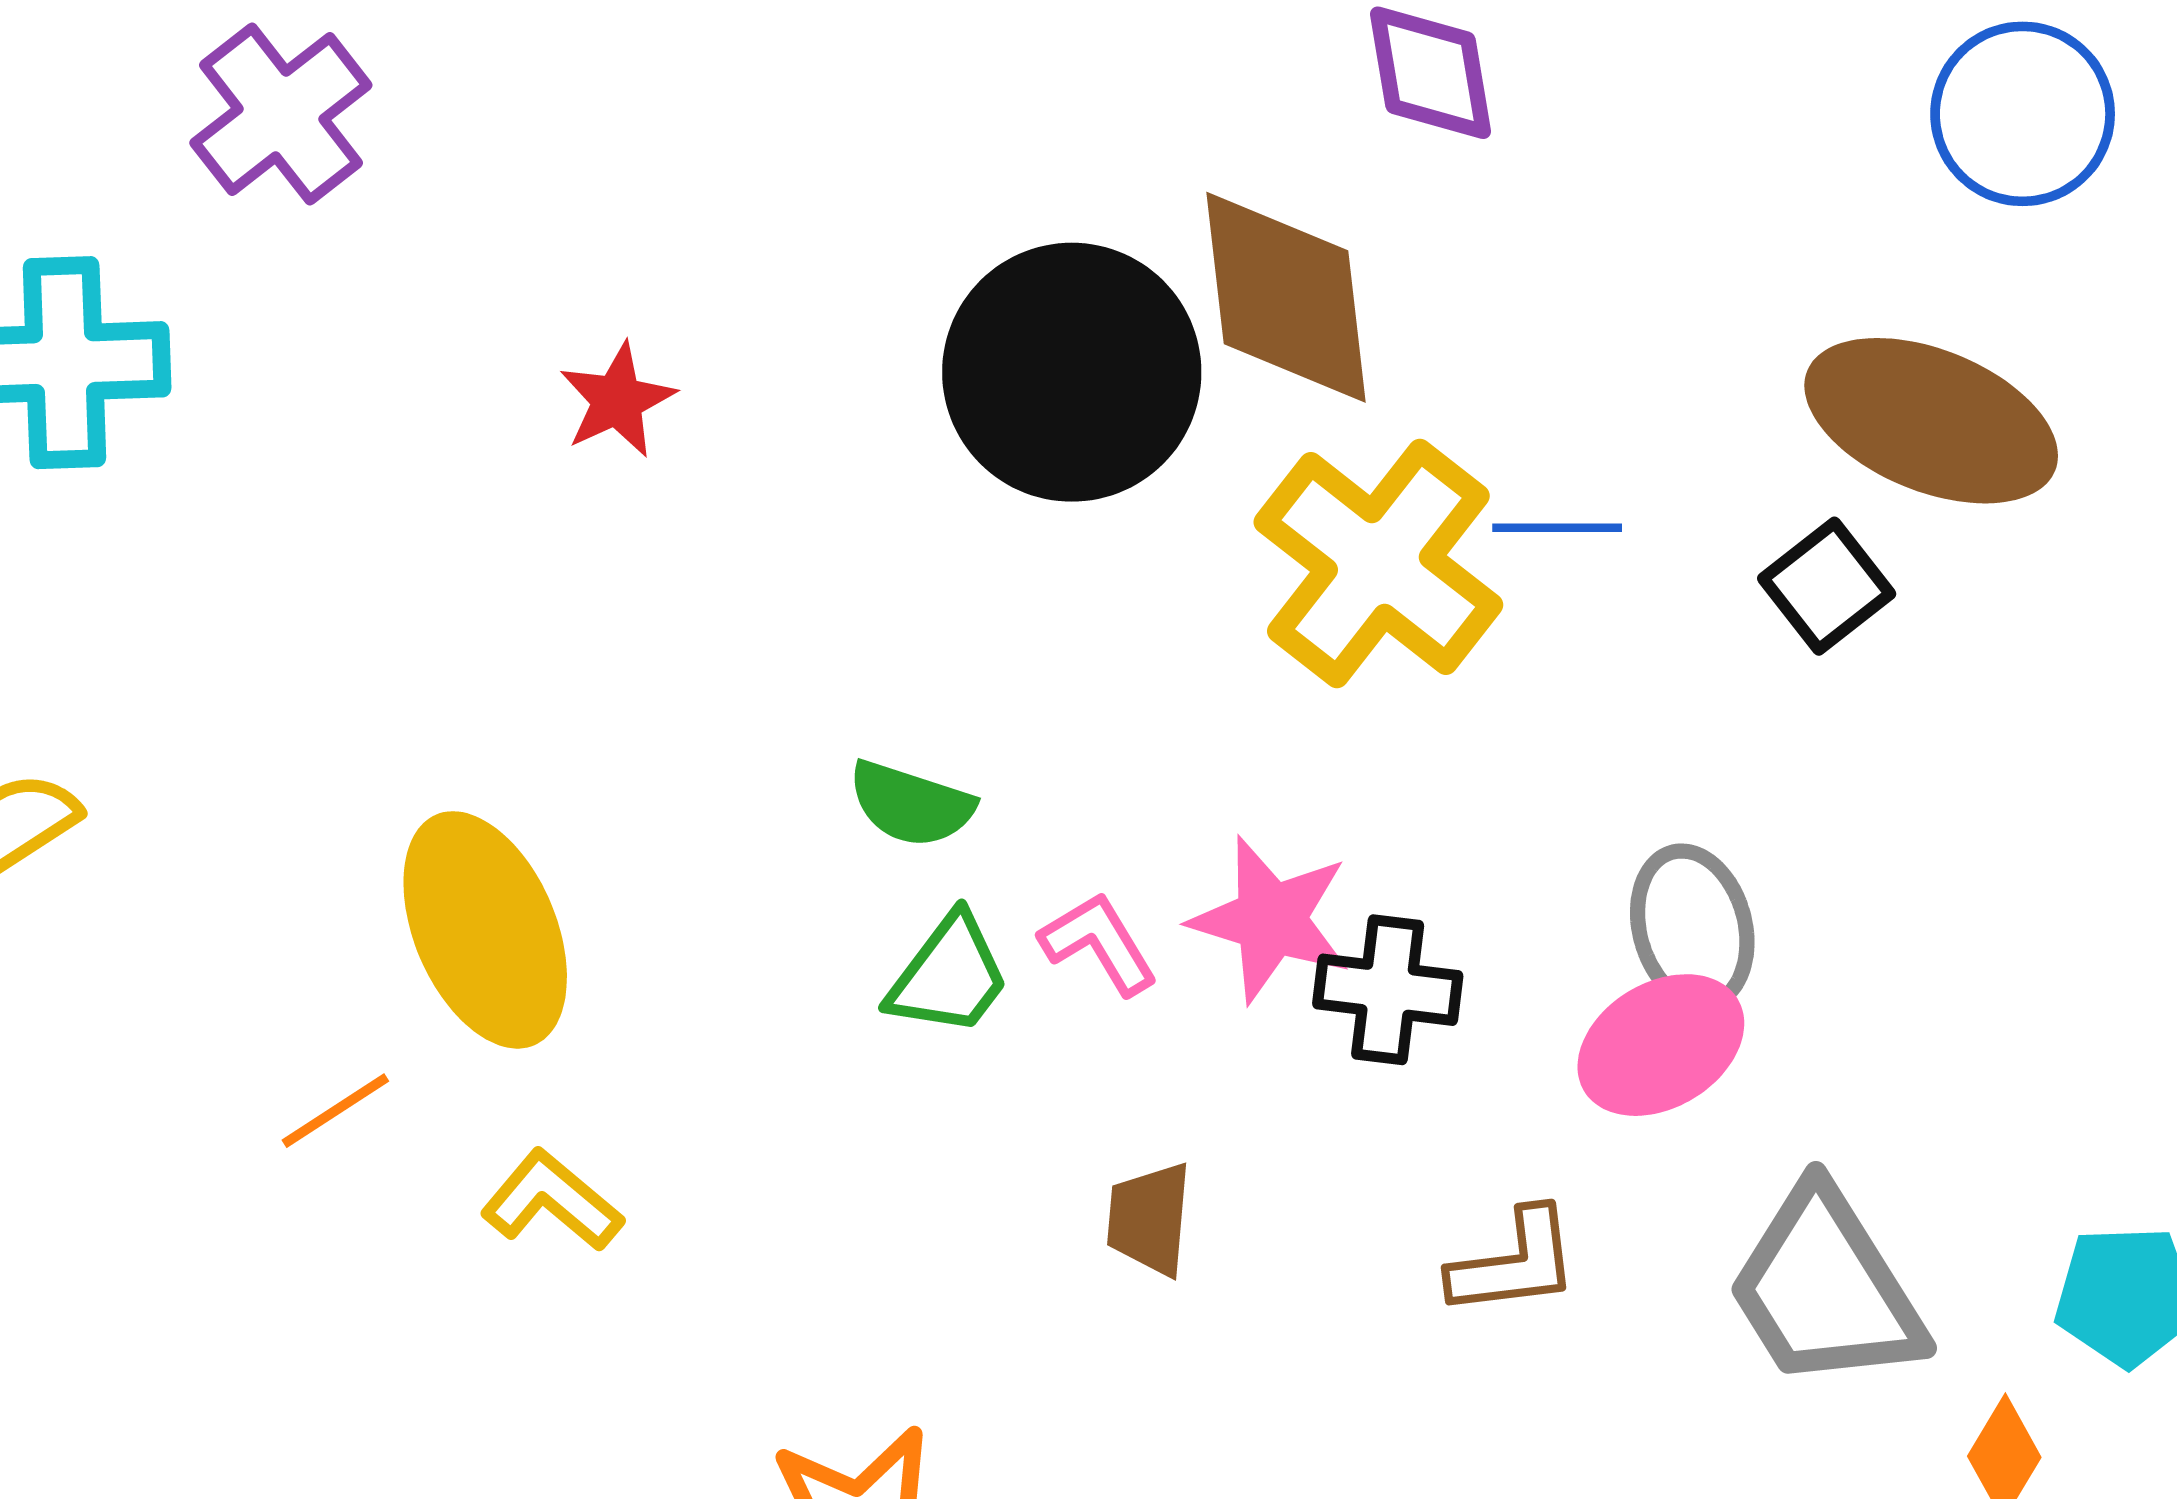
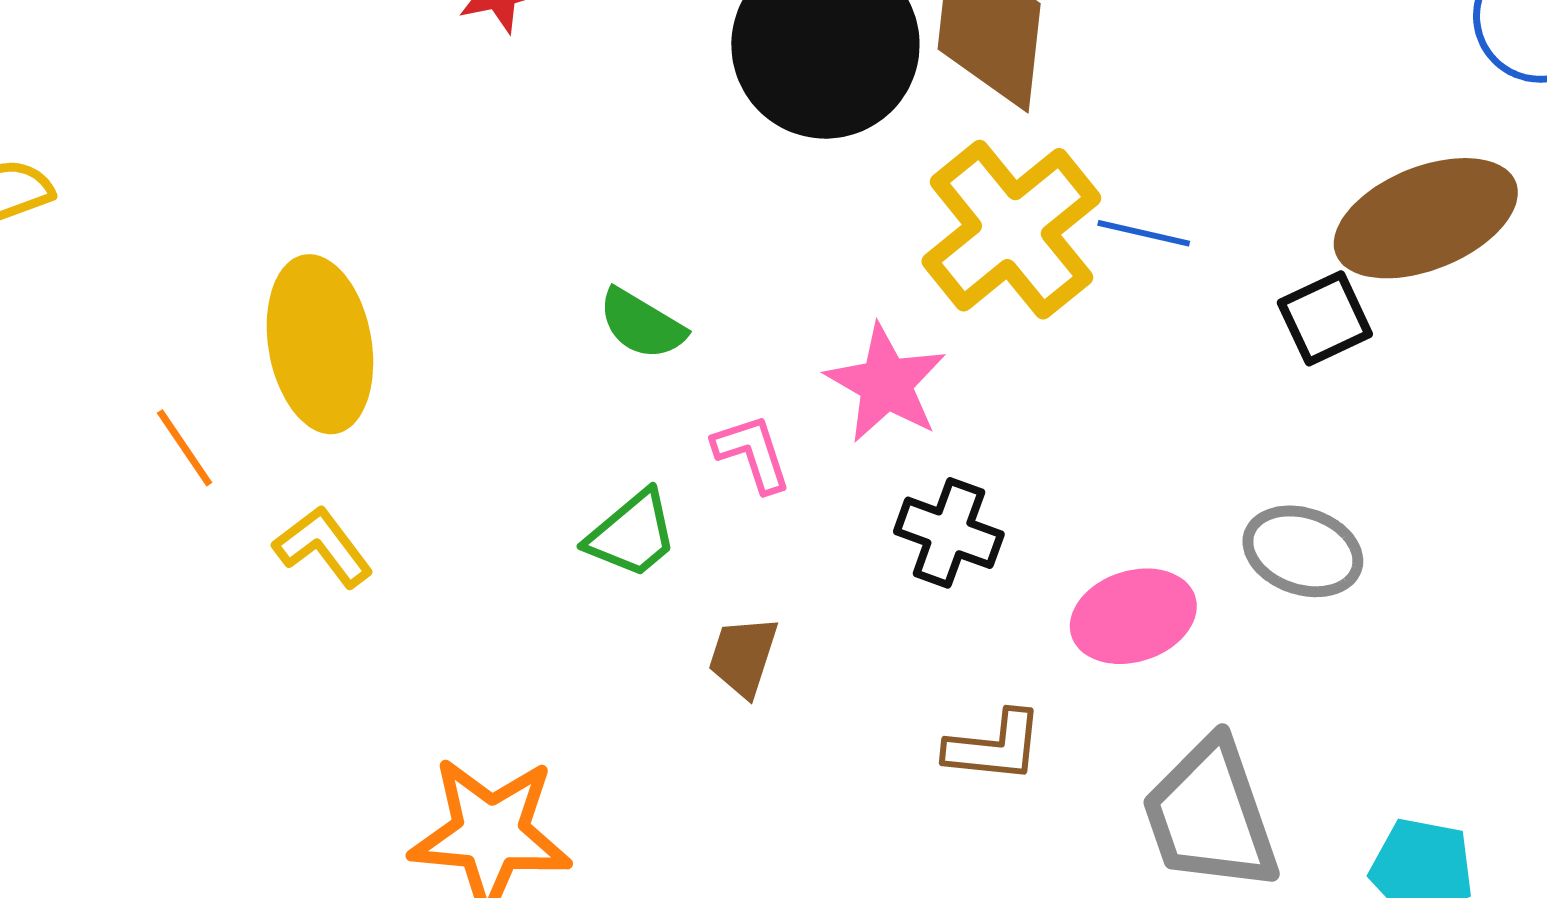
brown ellipse: (1931, 421) -> (1426, 218), turned -57
pink star: (1271, 919) -> (886, 384), moved
gray ellipse: (1692, 927) -> (1303, 551), moved, turned -69
green trapezoid: (949, 976) -> (632, 534), moved
orange line: (335, 1111) -> (185, 448), turned 76

